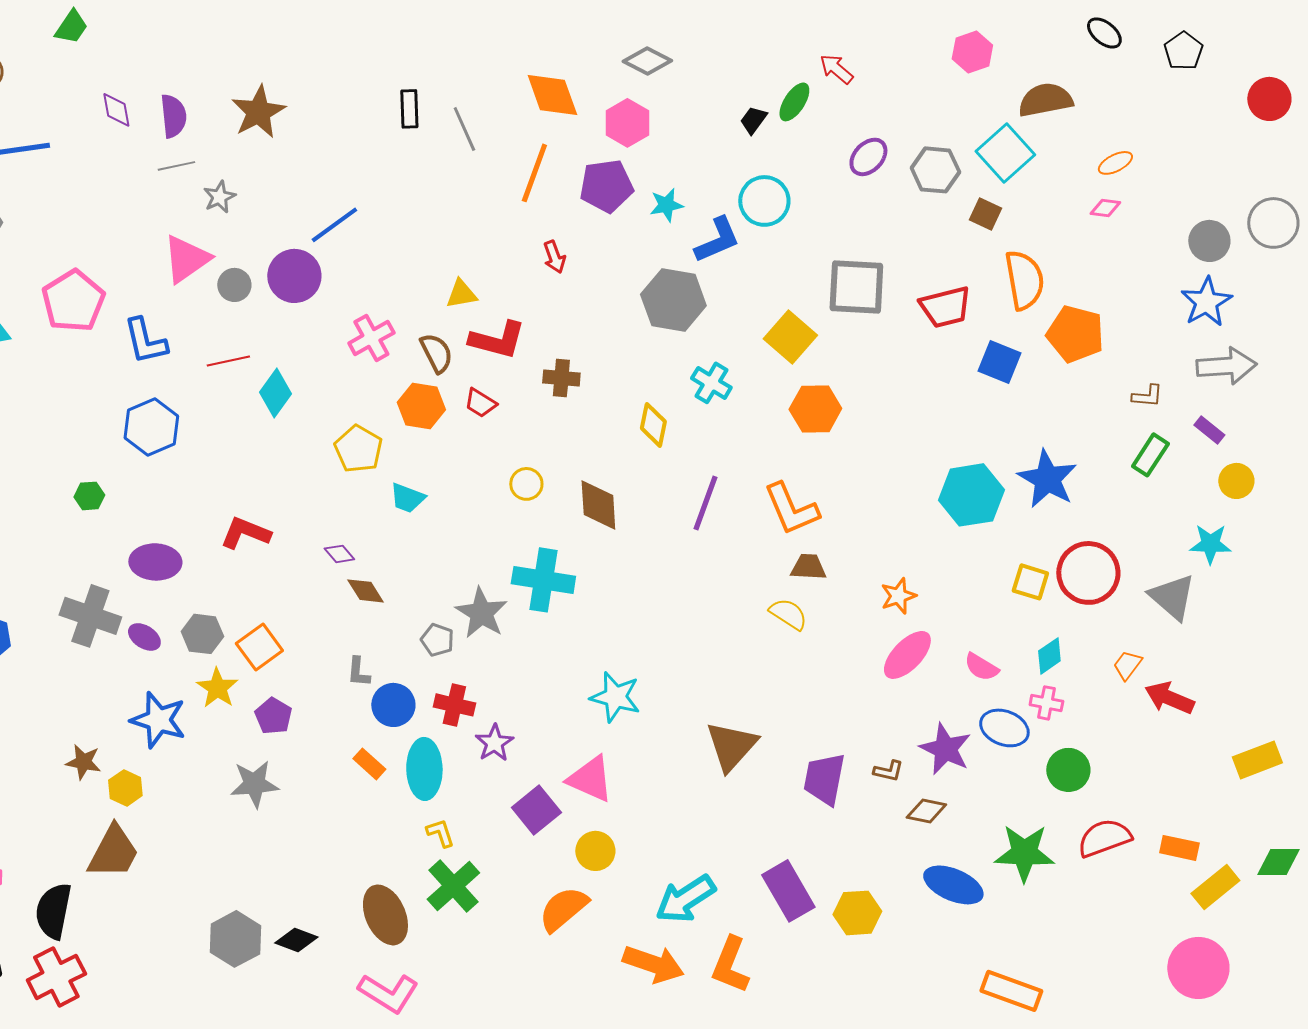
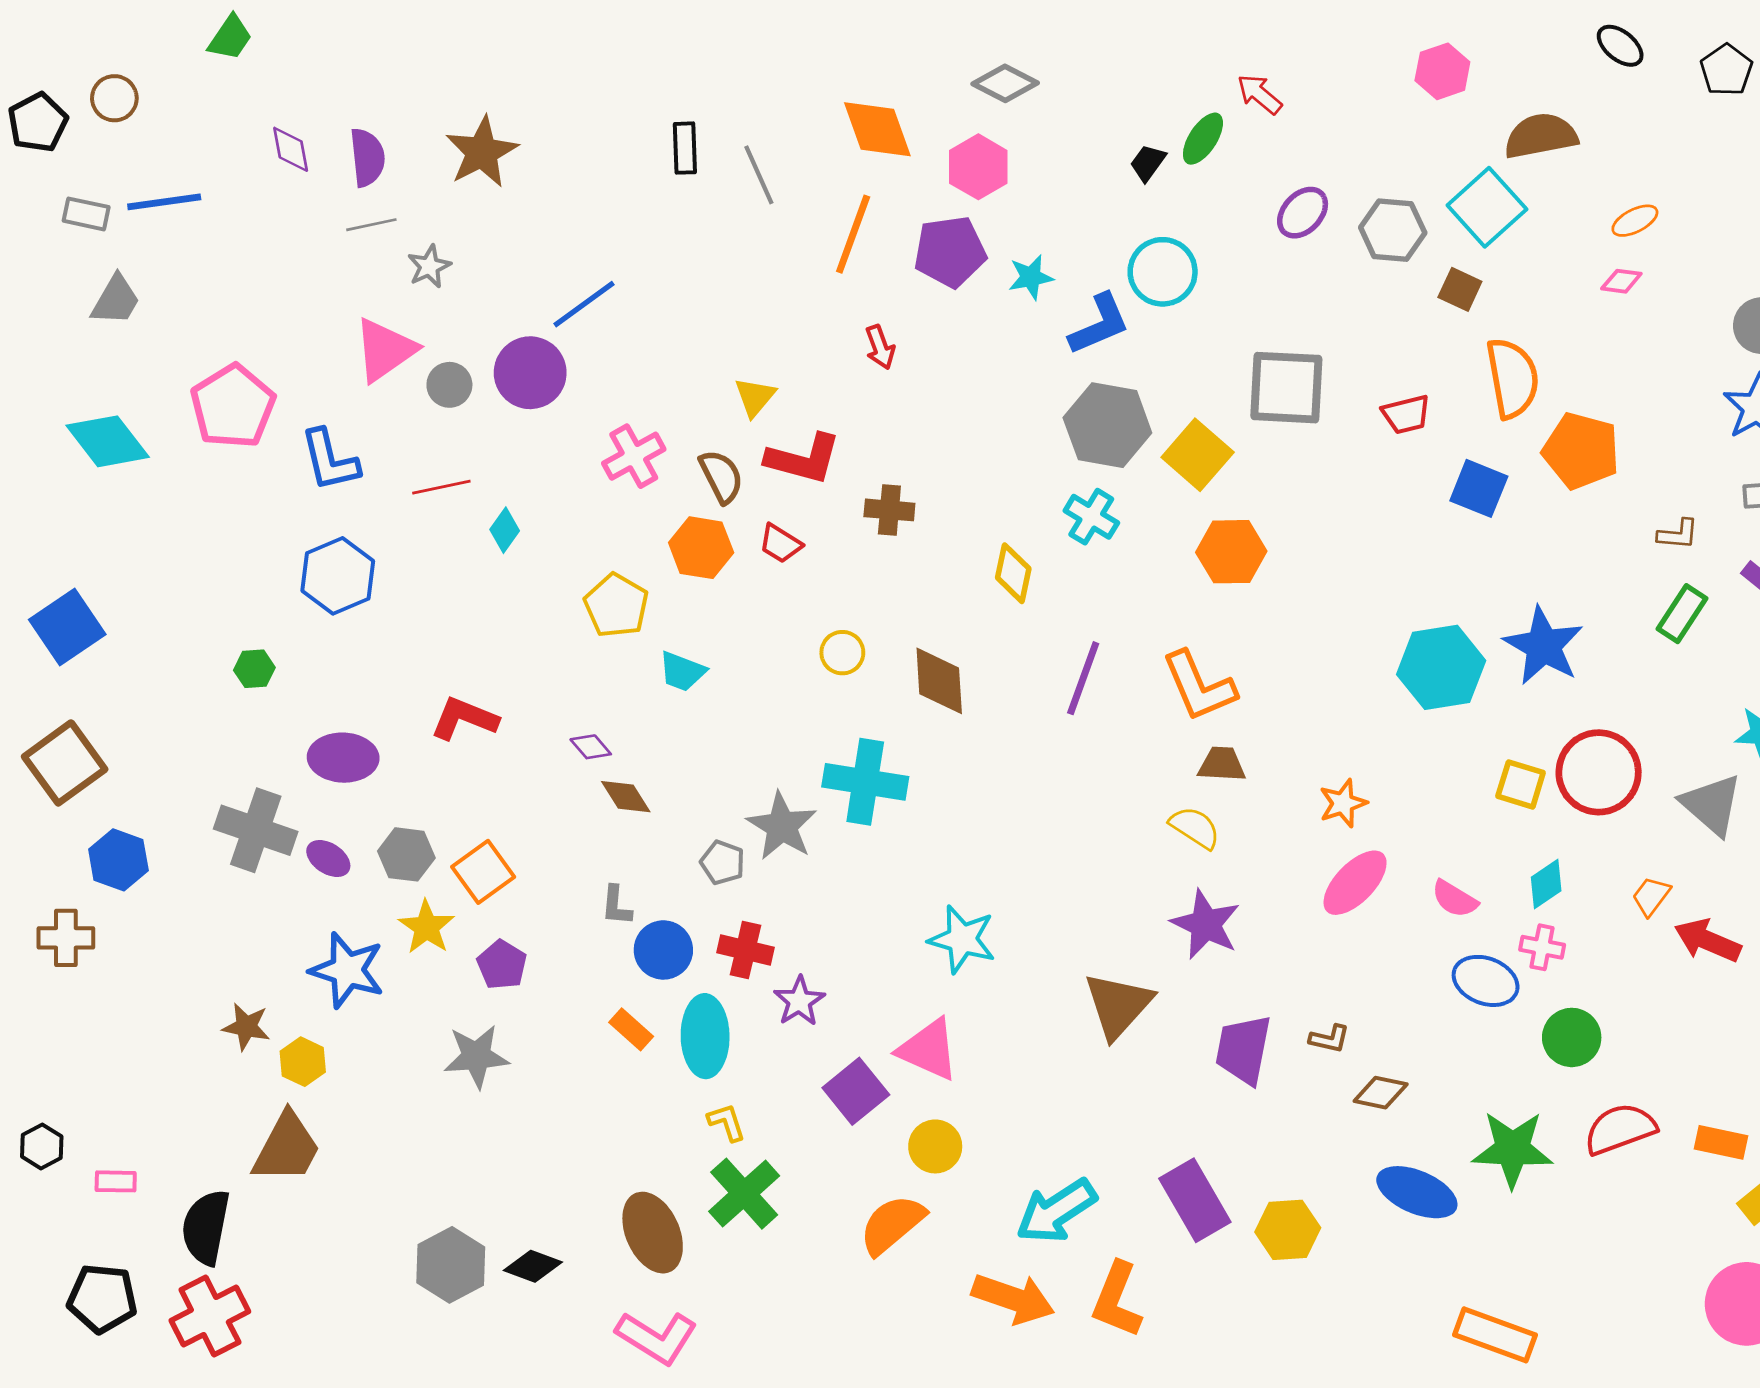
yellow triangle: (461, 294) -> (755, 397), turned -40
gray hexagon: (673, 300) -> (1107, 425), moved
red trapezoid: (945, 307) -> (1406, 414), size x0.7
cyan diamond: (275, 393) -> (505, 530), size x0.7
purple star: (945, 749) -> (1206, 924), moved

